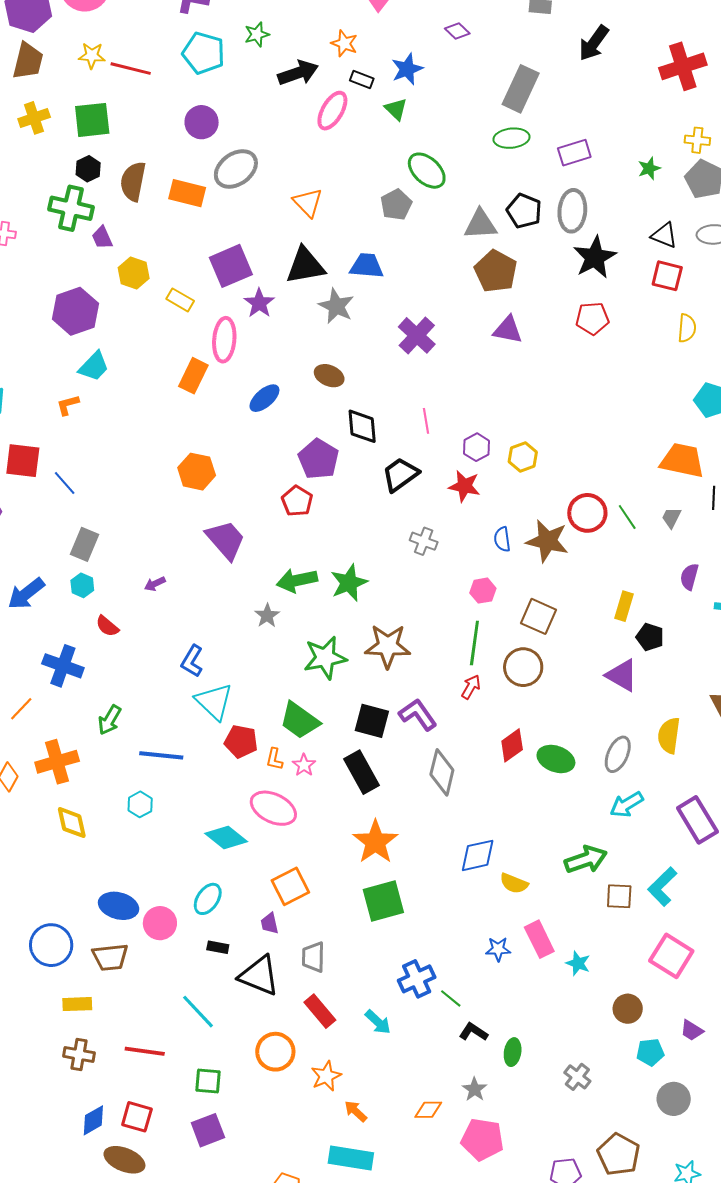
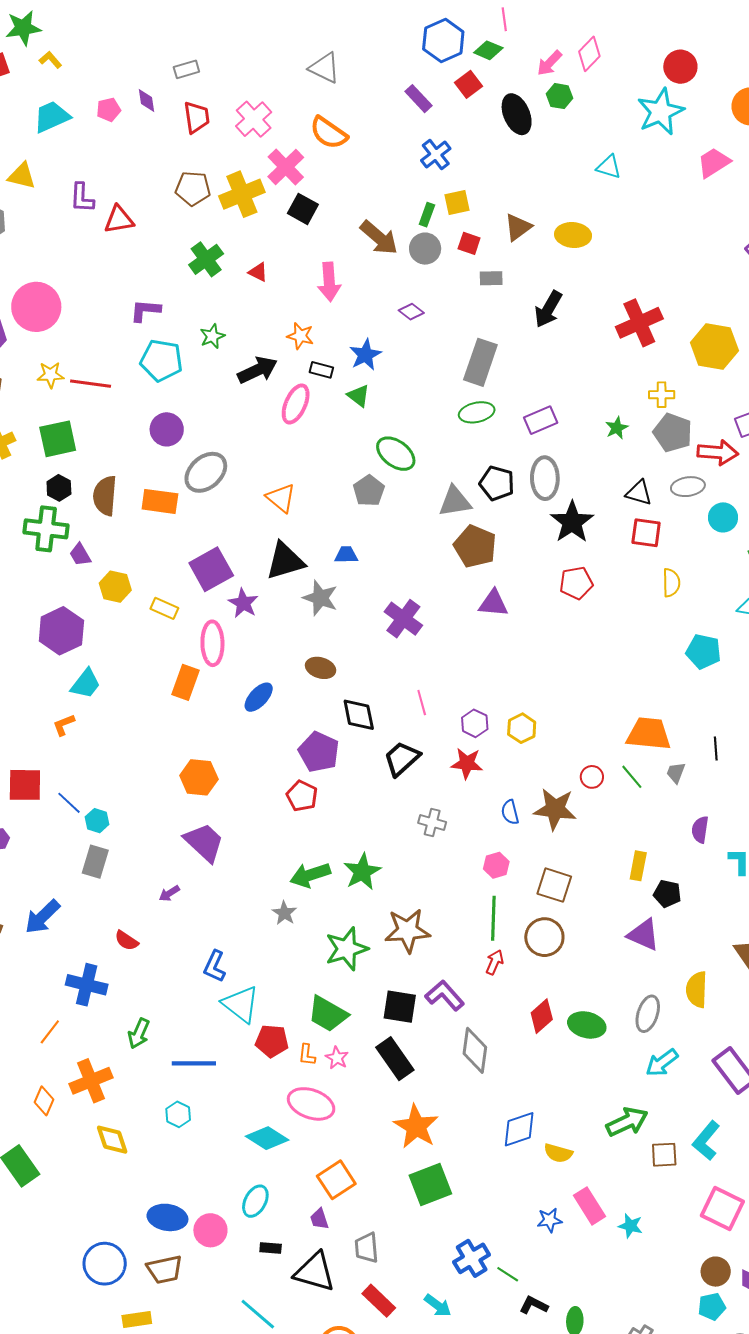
blue trapezoid: (367, 266) -> (346, 555), size x0.7
orange trapezoid: (682, 460) -> (649, 734), moved
red circle: (587, 513) -> (592, 777), size x0.6
purple trapezoid: (226, 540) -> (204, 842), moved
cyan hexagon: (82, 585) -> (97, 821), moved
brown circle: (628, 1009) -> (716, 1272), moved

